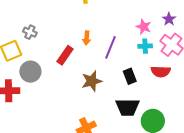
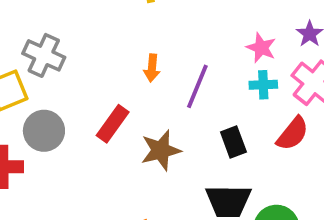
gray cross: (30, 32) -> (44, 55), size x1.5
red rectangle: (65, 55) -> (113, 124), moved
red semicircle: (161, 71) -> (293, 134), turned -54

